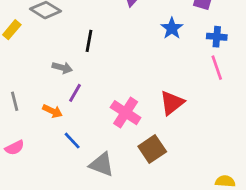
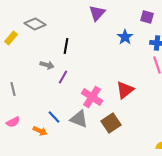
purple line: (75, 93) -> (63, 77), moved
orange arrow: (53, 111) -> (40, 131), moved
gray triangle: (102, 164) -> (79, 119), moved

